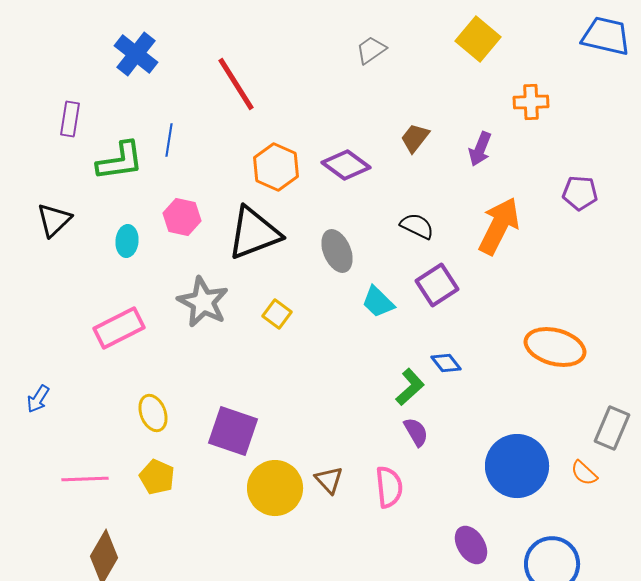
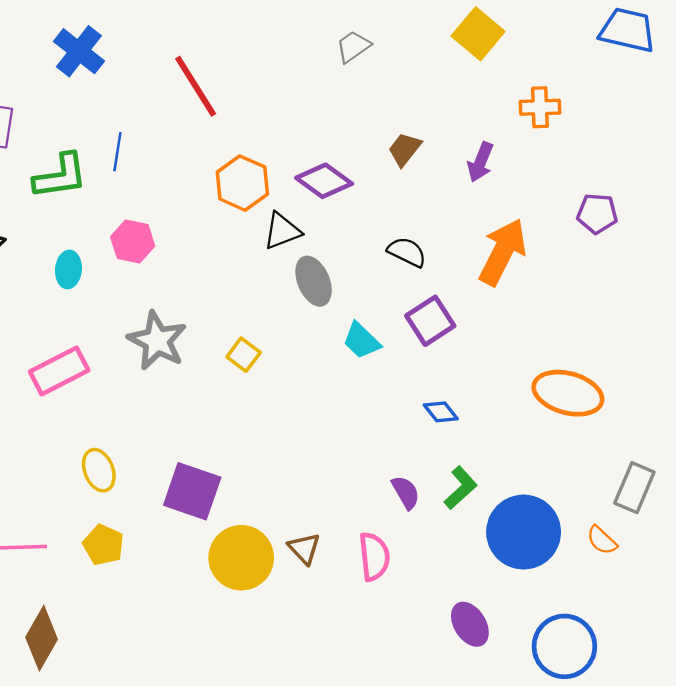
black triangle: (254, 233) -> (282, 231), moved, size x0.6
green L-shape: (410, 387) -> (461, 488), moved

